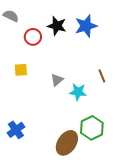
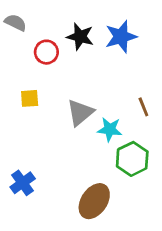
gray triangle: (57, 80) -> (80, 113), size x1.5
green hexagon: (92, 128) -> (132, 159), moved

